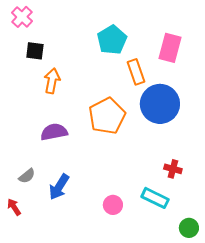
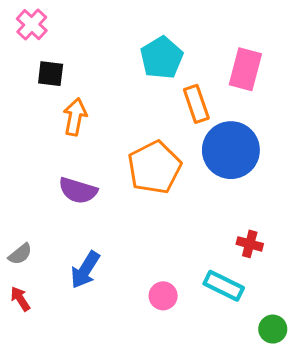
purple semicircle: (54, 132) -> (78, 191), turned -152
gray semicircle: (27, 176) -> (20, 254), moved

